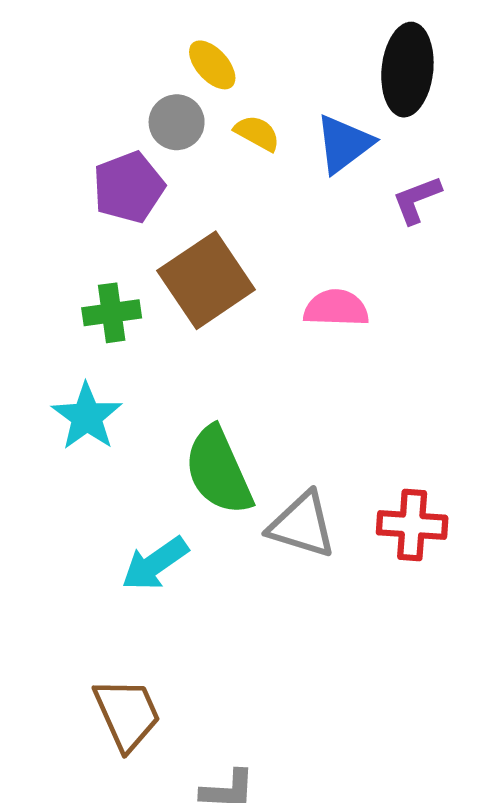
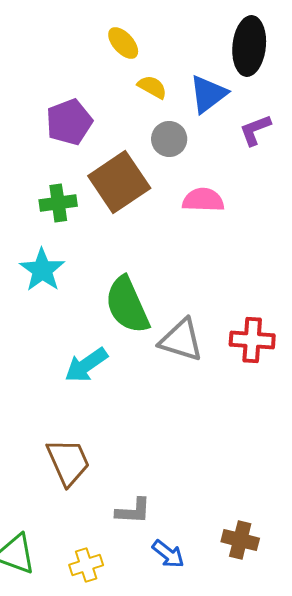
gray circle: (177, 122) -> (169, 139), moved

